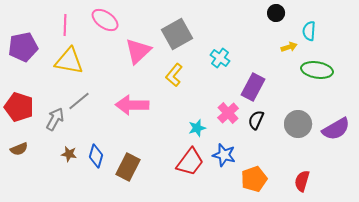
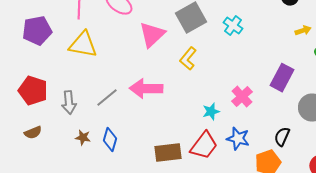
cyan cross: (220, 58) -> (233, 26), moved
purple rectangle: (253, 87) -> (282, 78), moved
gray line: (79, 101) -> (107, 98), moved
gray arrow: (55, 119) -> (69, 103), turned 145
black semicircle: (256, 120) -> (282, 137), moved
brown rectangle: (128, 167) -> (168, 153), moved, turned 56

